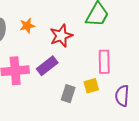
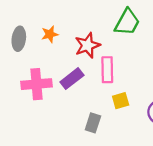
pink rectangle: (104, 62) -> (107, 70), moved
gray rectangle: (68, 94) -> (93, 123), moved

